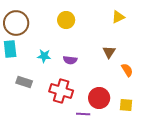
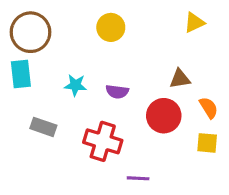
brown triangle: (109, 52) -> (180, 79), turned 48
red circle: (99, 98) -> (164, 116), moved
yellow square: (126, 105) -> (207, 143), moved

